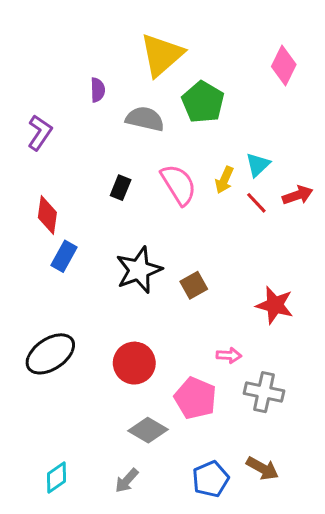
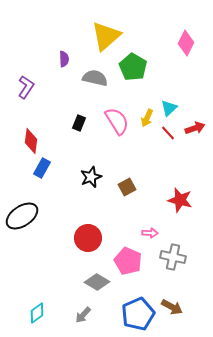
black star: (139, 270) -> (91, 177), size x0.7
black ellipse: (50, 354) -> (22, 216), moved
blue pentagon: (211, 479) -> (138, 314), size x1.4

